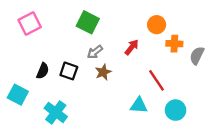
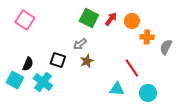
green square: (88, 22) -> (89, 18), moved
pink square: (30, 23) -> (25, 20), turned -30
red arrow: (132, 47) -> (111, 19), moved
black semicircle: (43, 71) -> (28, 64), moved
cyan cross: (56, 112) -> (43, 82), moved

